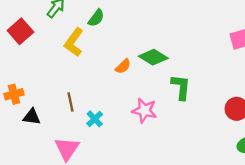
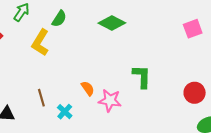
green diamond: (153, 57) -> (112, 23), moved
orange semicircle: (123, 66) -> (88, 88), moved, turned -77

